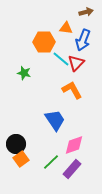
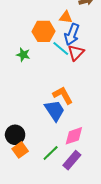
blue arrow: (83, 40) -> (72, 34), moved
green star: (24, 73) -> (23, 55), moved
orange L-shape: (72, 90) -> (63, 95), moved

